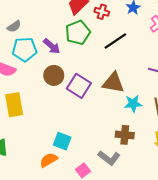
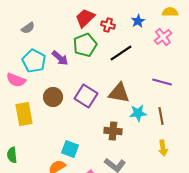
gray semicircle: (14, 26) -> (28, 28), moved
cyan pentagon: (25, 49) -> (34, 61), turned 30
brown circle: (54, 75) -> (53, 97), moved
brown cross: (125, 135) -> (113, 131), moved

